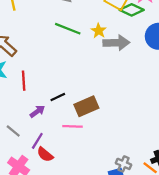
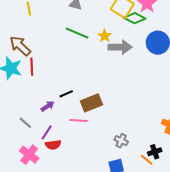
red line: (24, 81) -> (32, 67), moved
red semicircle: (45, 154) -> (53, 145), turned -49
gray cross: (124, 164) -> (121, 141), moved

